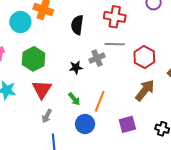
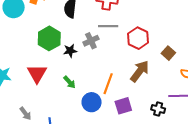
green hexagon: (34, 59) -> (49, 38), moved
orange line: (100, 101) -> (108, 84), moved
gray arrow: (47, 116) -> (25, 114), moved, turned -64
blue circle: (85, 124) -> (92, 102), moved

